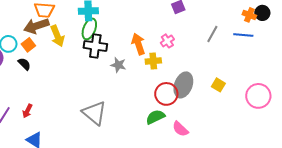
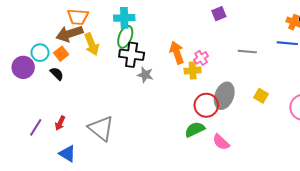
gray line: (212, 34) -> (247, 52), moved, turned 66
pink cross: (167, 41) -> (201, 58), moved
gray star: (118, 65) -> (145, 75), moved
gray triangle: (94, 113) -> (101, 128), moved

